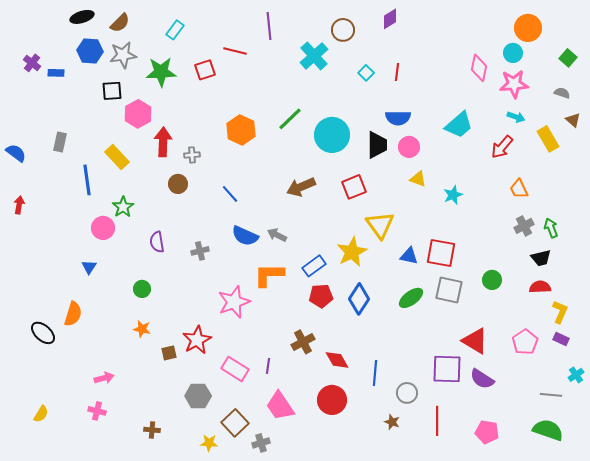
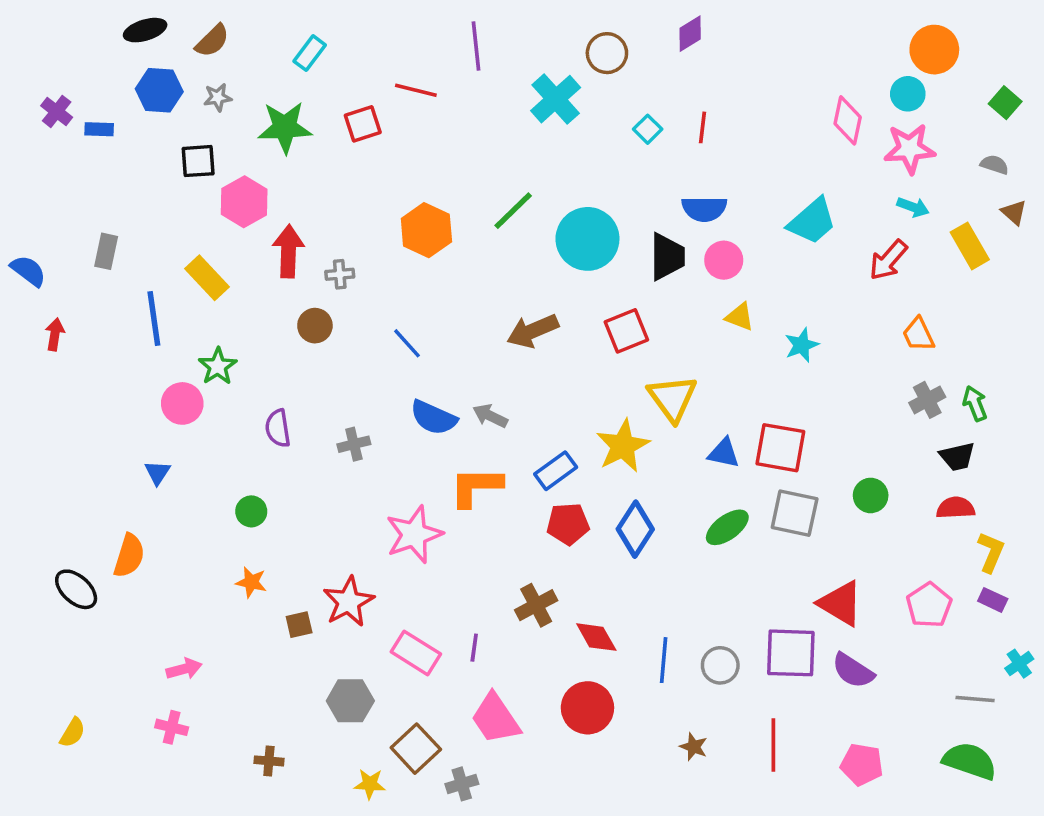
gray star: (123, 55) -> (218, 97), size x0.6
red arrow: (19, 205) -> (55, 334), moved
gray circle: (407, 393) -> (720, 665), moved

